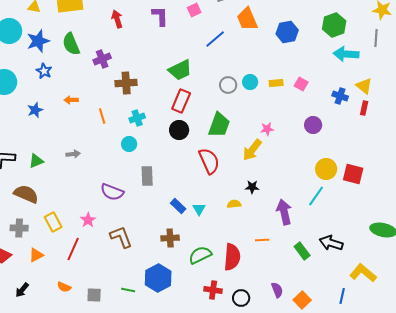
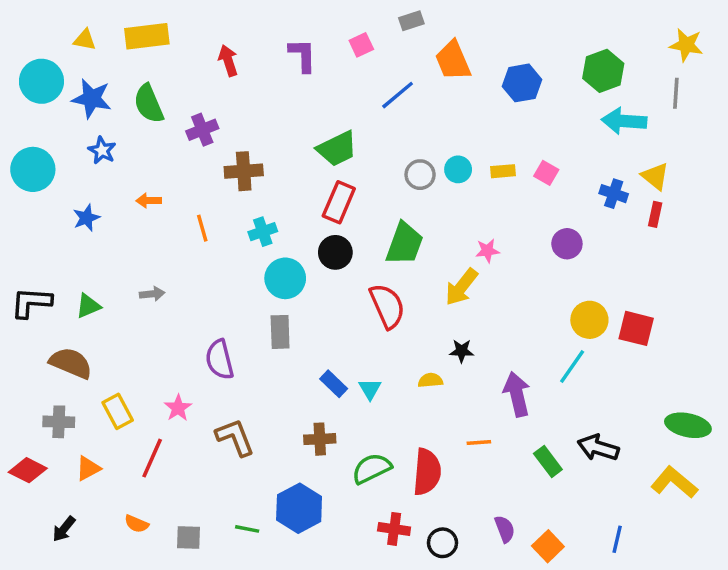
blue star: (38, 41) -> (92, 99), turned 30
cyan circle: (129, 144) -> (285, 278), moved, size x1.5
purple semicircle: (112, 192) -> (220, 360), turned 55
yellow L-shape: (363, 273) -> (674, 482), moved

